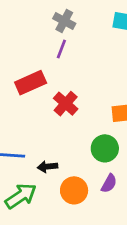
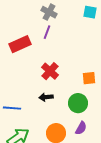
red rectangle: (31, 83) -> (20, 44), moved
black arrow: (47, 167) -> (46, 97), moved

